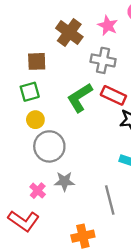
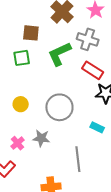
green L-shape: (80, 98) -> (59, 54), moved
yellow circle: (35, 120) -> (21, 104), moved
gray circle: (49, 146) -> (59, 107), moved

